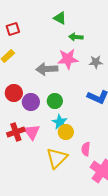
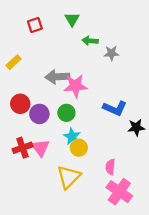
green triangle: (60, 18) -> (72, 19), turned 32
red square: (13, 29) -> (35, 25), moved
pink star: (68, 59) -> (75, 86), moved
gray star: (96, 62) -> (111, 53), moved
pink semicircle: (86, 149) -> (110, 167), moved

